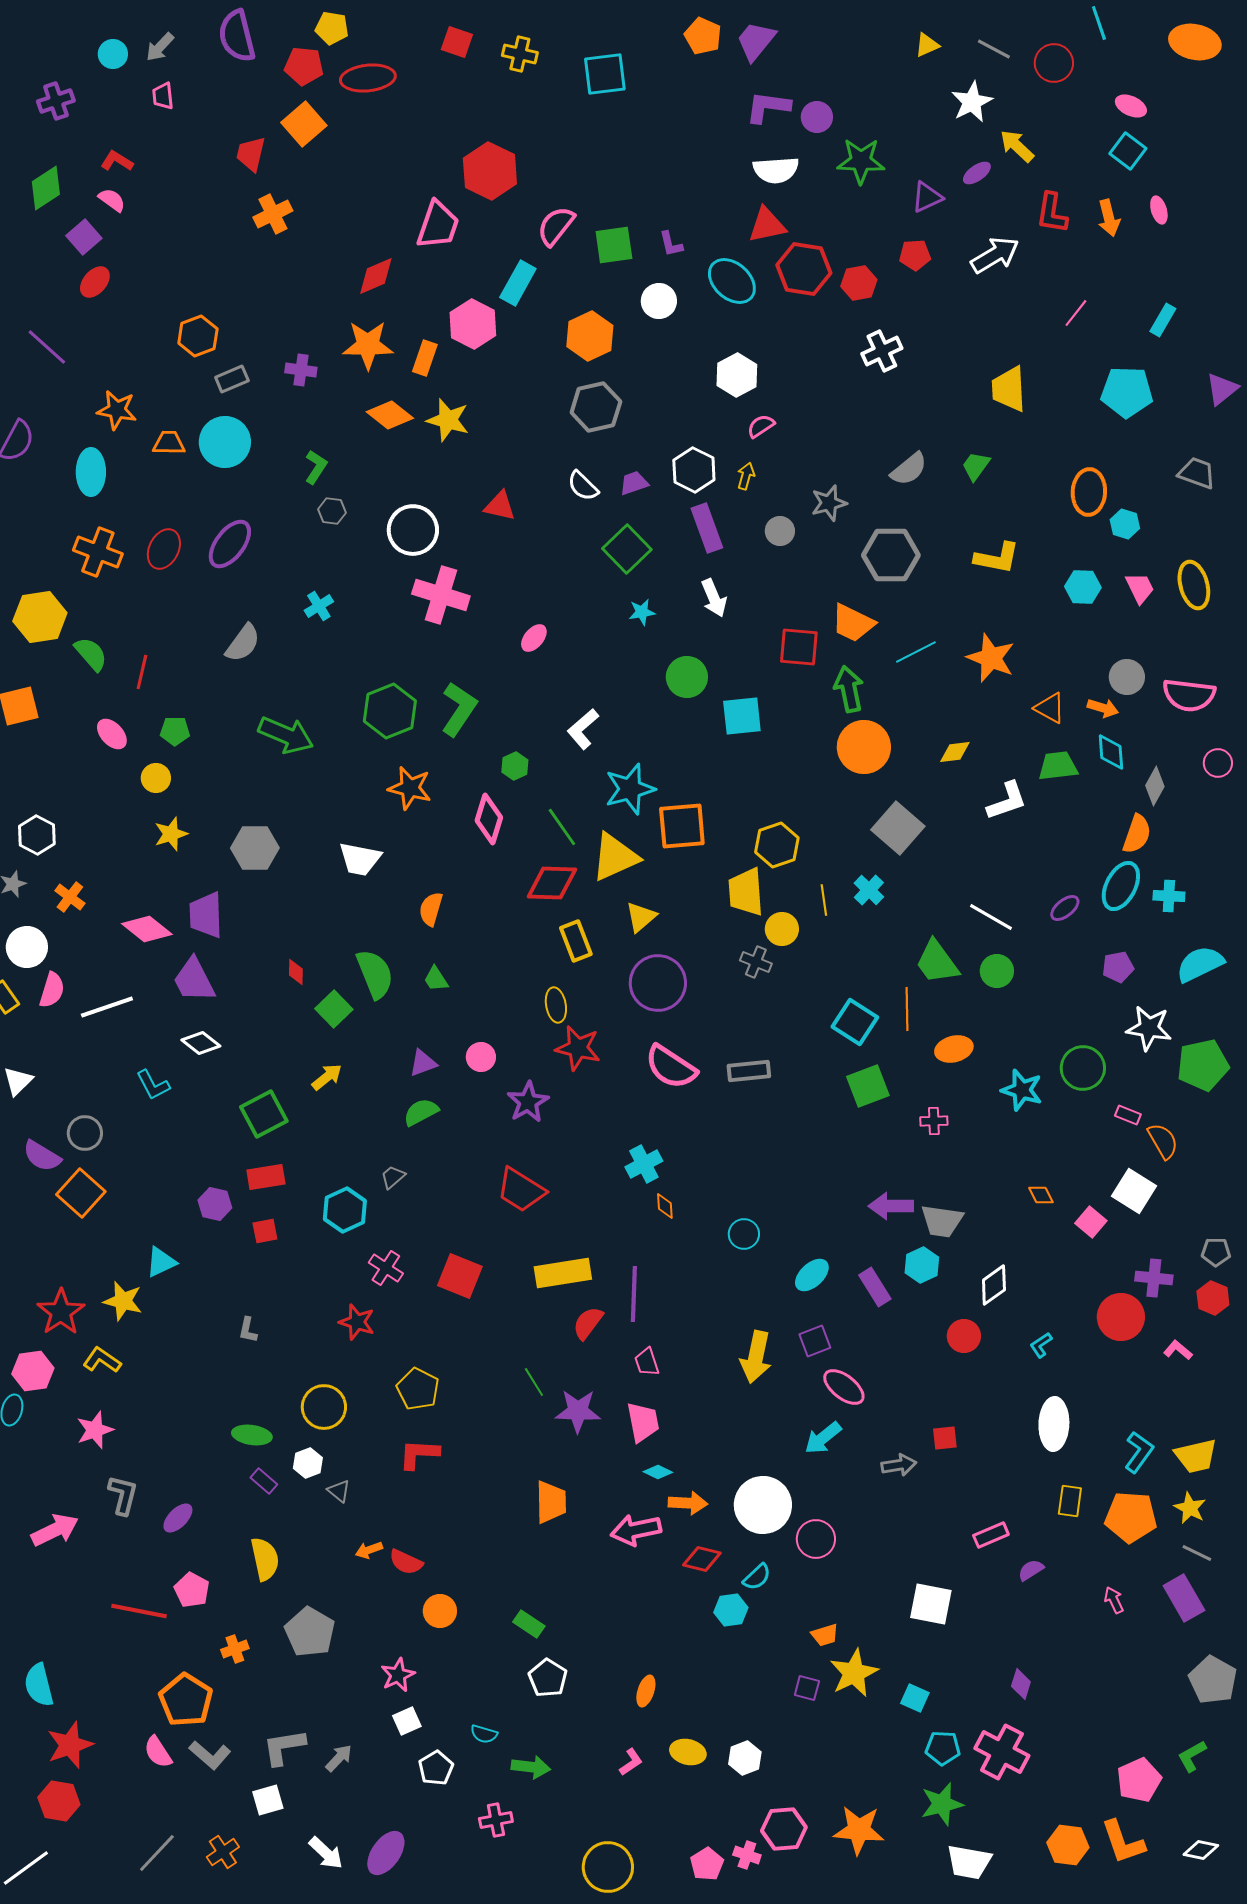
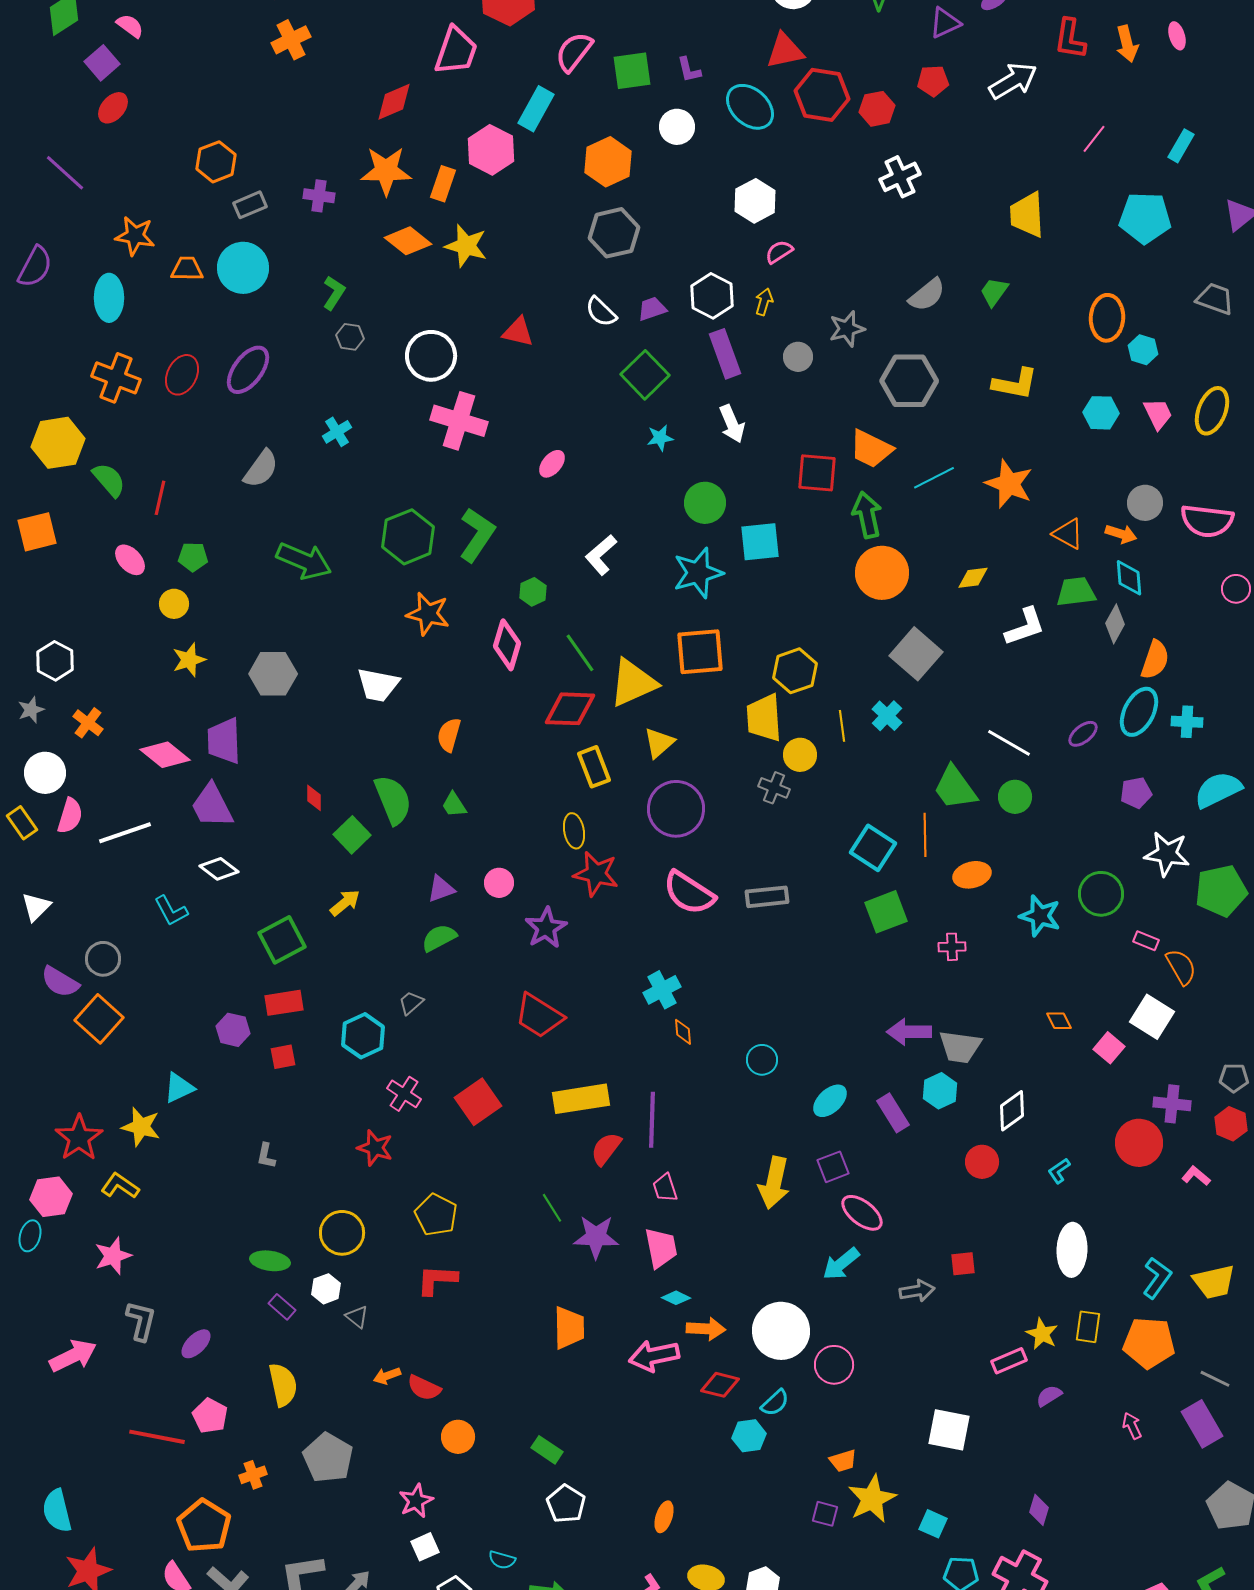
yellow ellipse: (1194, 585) -> (1212, 411), turned 36
gray diamond: (1155, 786) -> (1115, 624), moved
cyan star: (630, 789) -> (698, 573), moved
red square: (460, 1276) -> (478, 1102), turned 33
yellow star: (1190, 1508) -> (1042, 1334), moved

